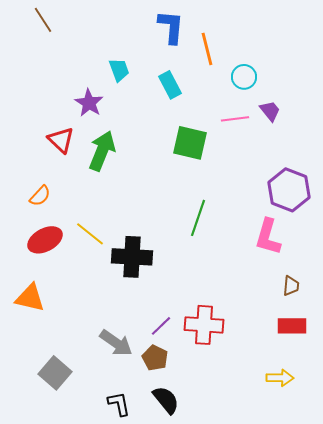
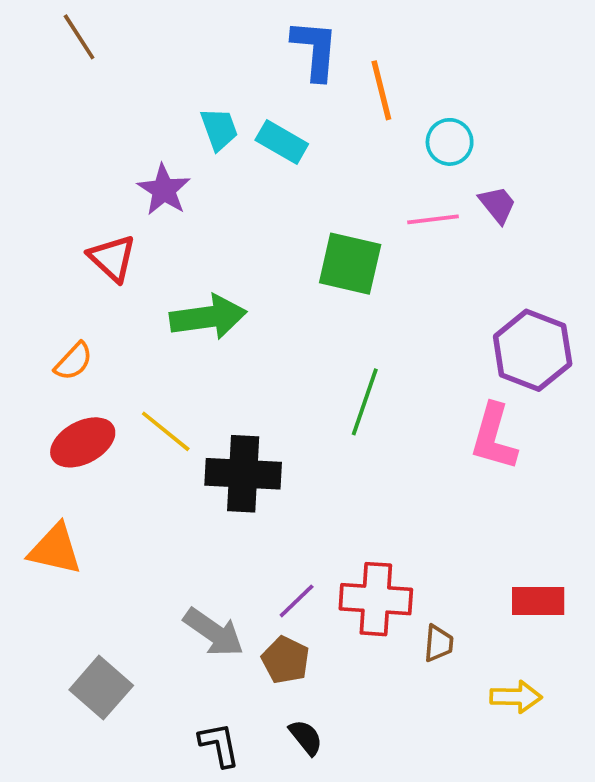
cyan rectangle: (170, 85) -> (282, 142), moved, turned -32
green arrow: (102, 151) -> (208, 317), moved, turned 60
brown trapezoid: (291, 286) -> (439, 643), moved
black semicircle: (166, 400) -> (306, 737), size x0.7

